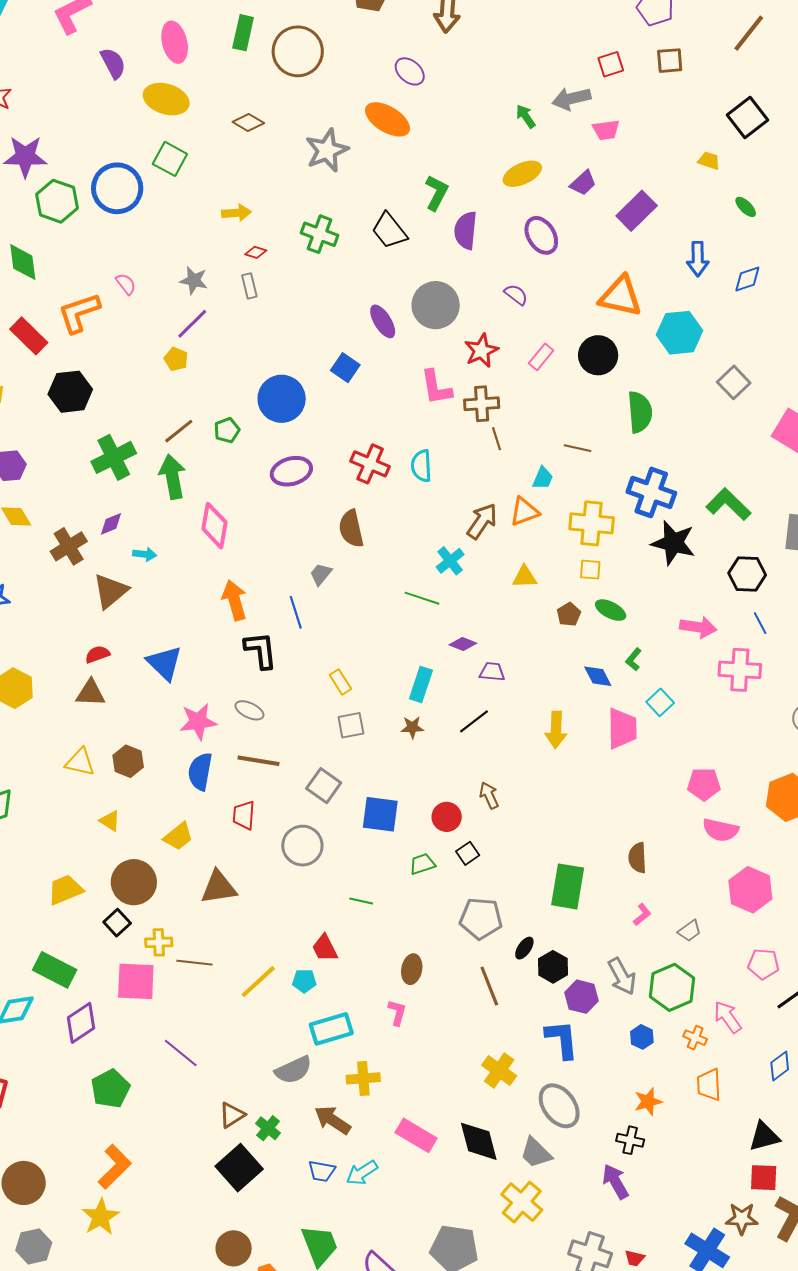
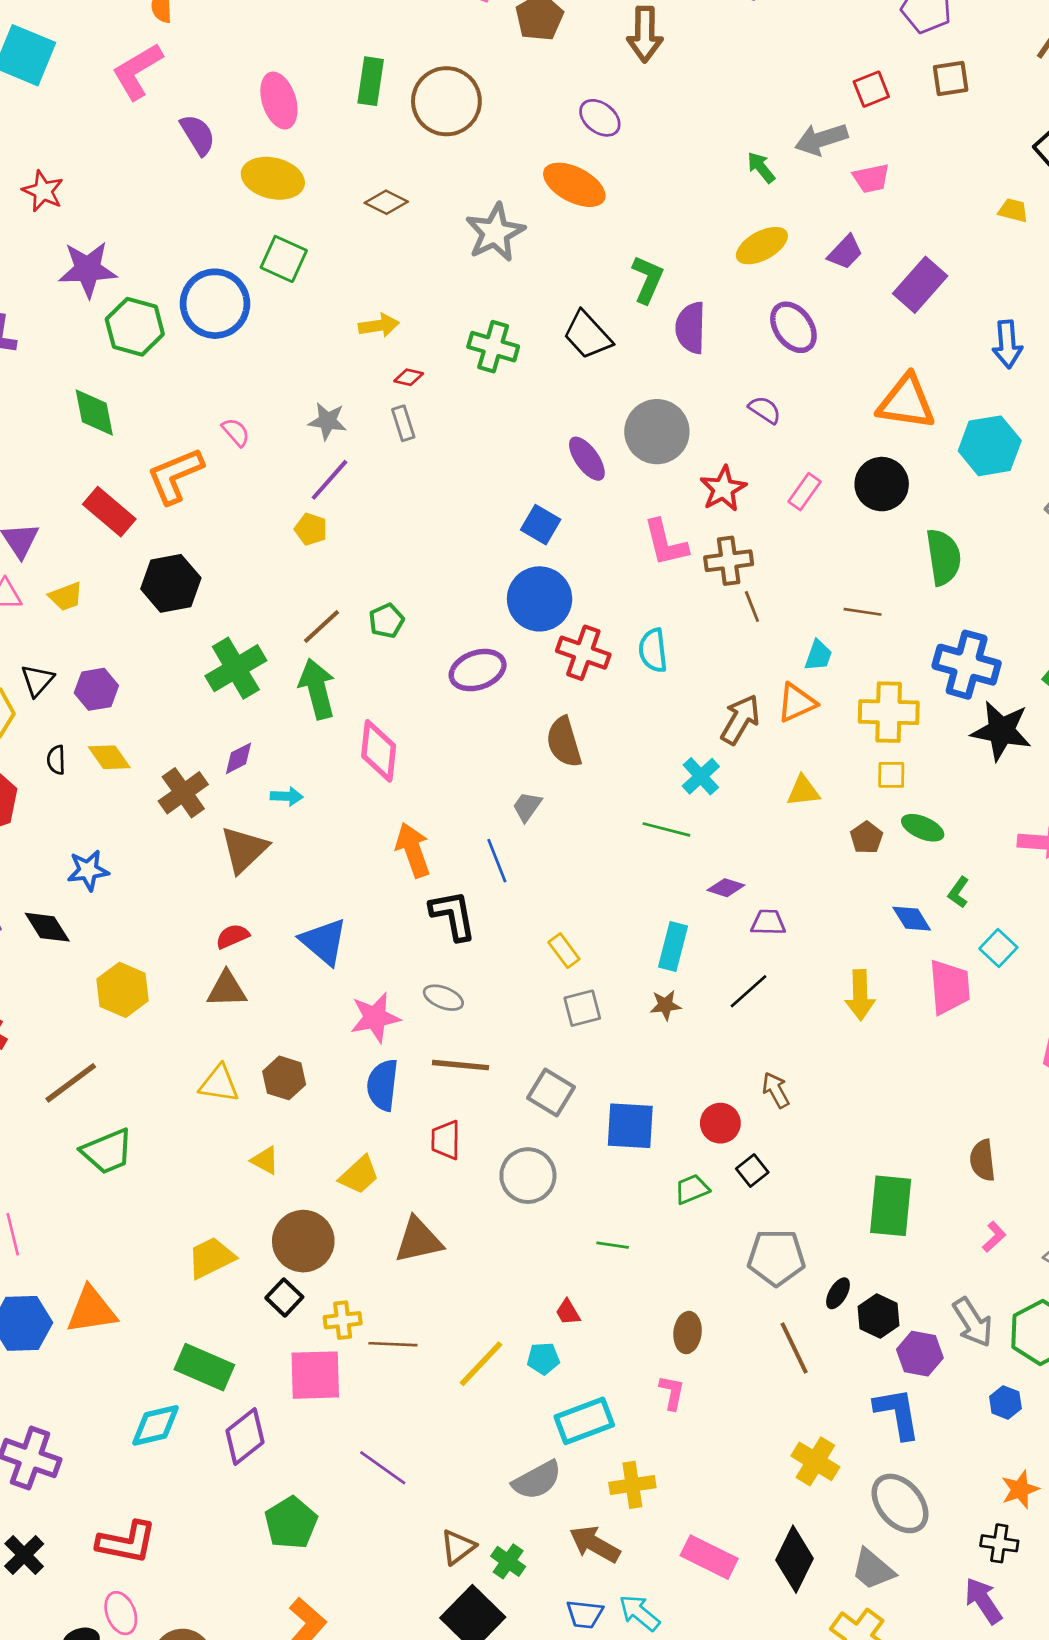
blue circle: (282, 399) -> (540, 599), moved
red trapezoid: (325, 948) -> (568, 1312), size x0.7
black diamond: (479, 1141) -> (795, 1559), turned 45
cyan arrow: (362, 1173) -> (639, 1613), turned 76

